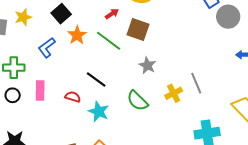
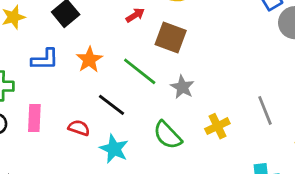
orange star: (77, 35) -> (89, 60), moved
green line: (109, 41) -> (140, 71), moved
blue L-shape: (47, 48) -> (45, 59), turned -145
gray line: (196, 83) -> (265, 110), moved

